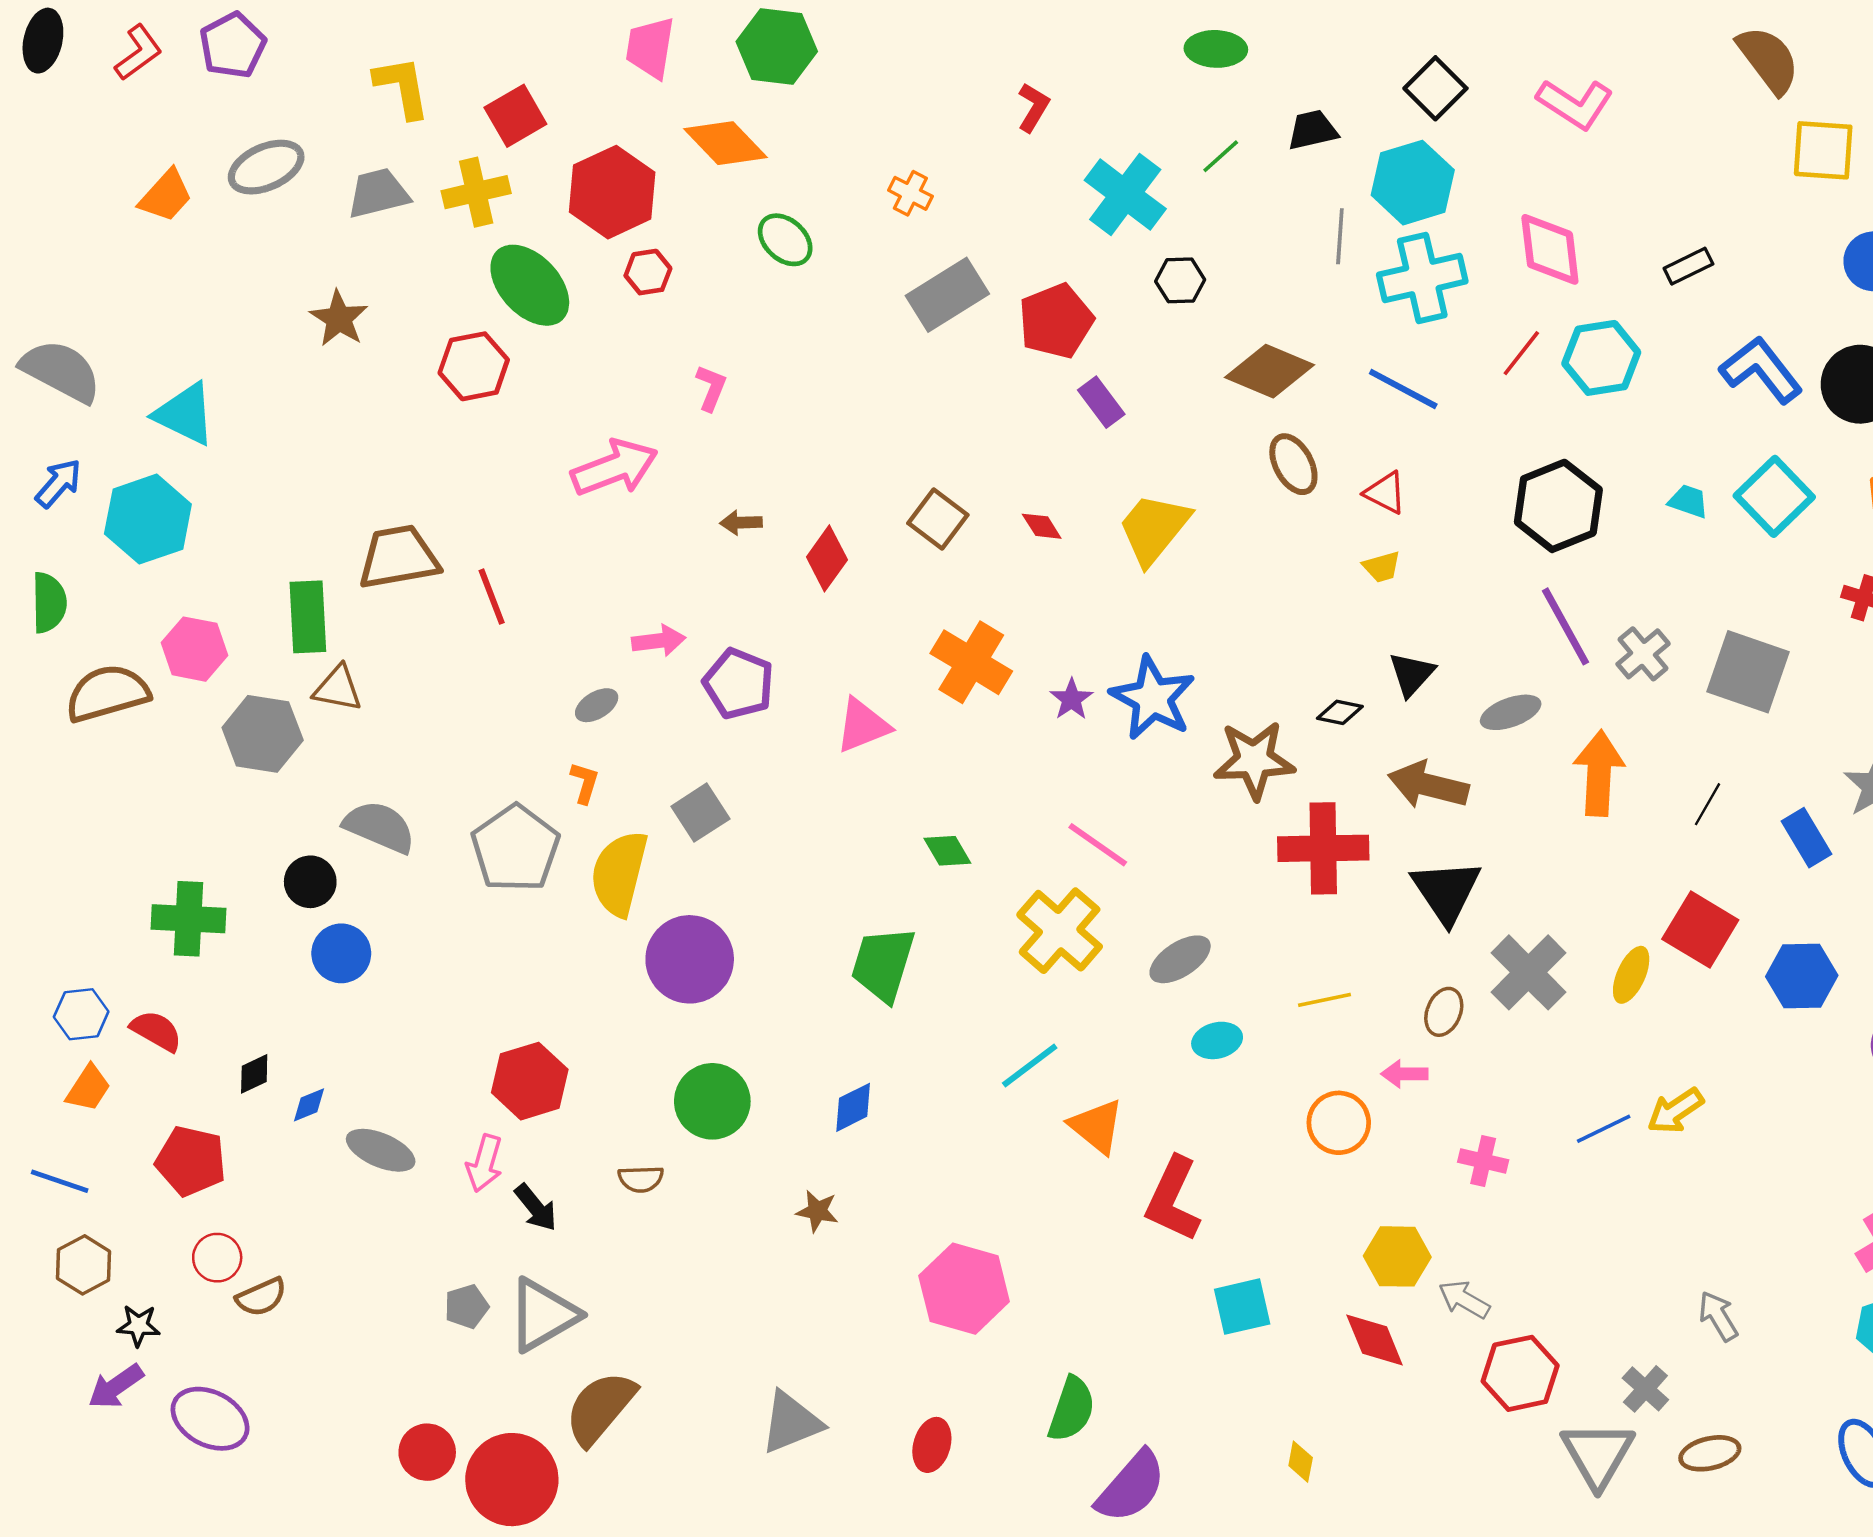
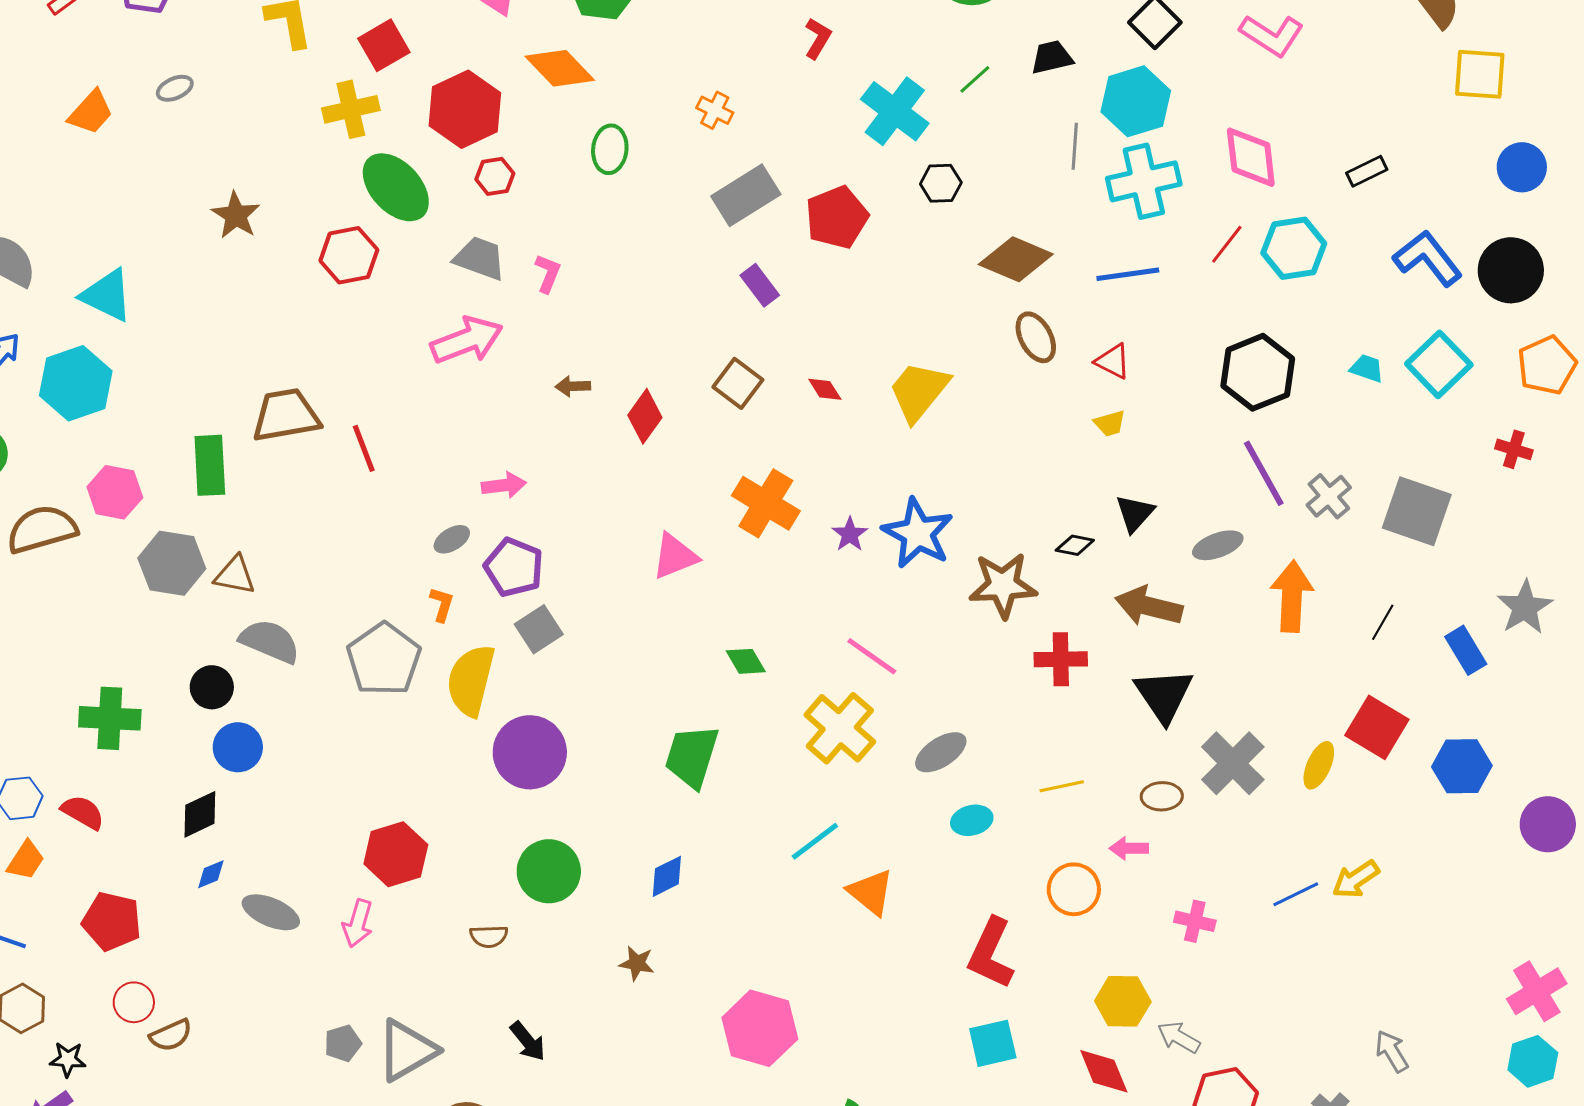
gray ellipse: (266, 167) -> (175, 88), size x0.6
gray trapezoid: (378, 193) -> (480, 258), moved, turned 34
green ellipse: (785, 240) -> (610, 149), turned 54
blue line: (1403, 389) -> (1128, 274), turned -36
purple rectangle: (1101, 402) -> (760, 285), moved
purple pentagon: (739, 684) -> (514, 567), moved
brown triangle: (338, 688) -> (235, 575), moved
red cross: (1323, 848) -> (1061, 659), size x0.7
brown ellipse: (1444, 1012) -> (1162, 796), turned 66
black diamond: (254, 1074) -> (200, 814), moved, size x1.4
red L-shape: (1173, 1199) -> (991, 953), moved
black arrow: (536, 1208) -> (528, 1041), moved

